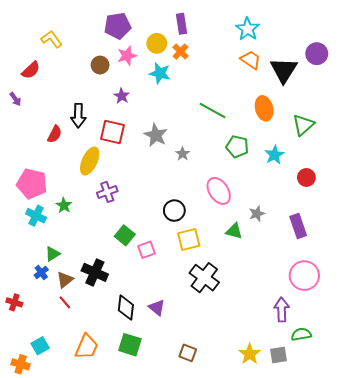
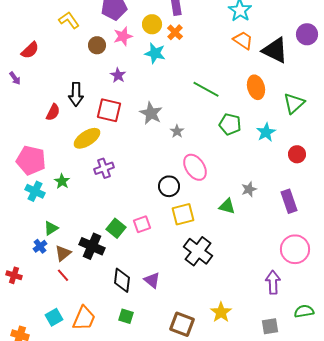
yellow L-shape: (52, 39) -> (69, 20), moved
black triangle: (284, 70) -> (275, 50), turned -36
yellow ellipse: (90, 161) -> (87, 138), turned 32
pink ellipse: (219, 191) -> (195, 167), moved
green square: (125, 235) -> (116, 228), moved
green semicircle: (301, 334) -> (304, 311), moved
green square: (130, 345) -> (126, 316), size x0.7
cyan square: (40, 346) -> (54, 317), moved
brown square: (188, 353) -> (182, 324), size x1.4
yellow star: (250, 354) -> (221, 312), moved

